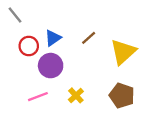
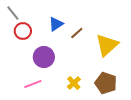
blue triangle: (53, 38) -> (56, 24), moved
red circle: (29, 46) -> (23, 31), moved
yellow cross: (76, 95) -> (74, 83), moved

